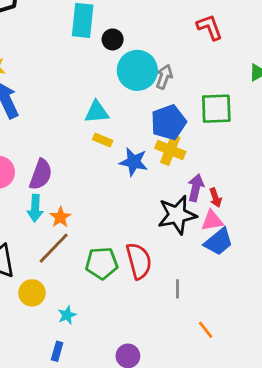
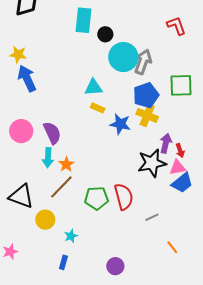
gray arrow: (164, 77) -> (143, 62), size x1.4
purple semicircle: (41, 174) -> (52, 133), turned -45
gray line: (178, 289) -> (152, 217), turned 64

